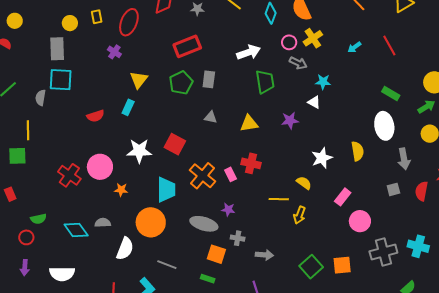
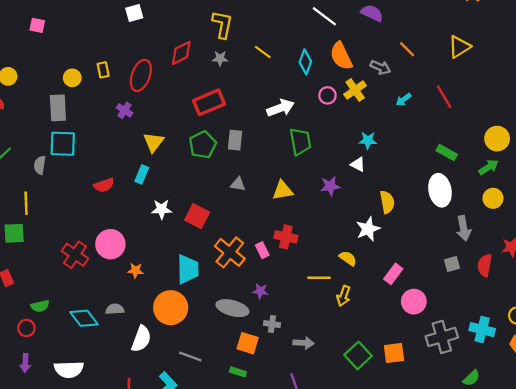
gray arrow: (298, 63) -> (380, 67), moved
white star: (139, 151) -> (162, 209), moved, size x0.7
yellow semicircle: (358, 151) -> (387, 202), moved

